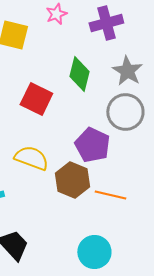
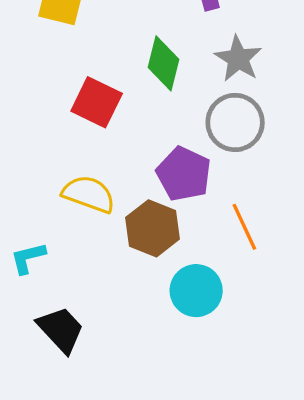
orange line: (110, 195) -> (244, 227), moved, turned 52
cyan circle: (94, 252) -> (196, 291), moved

